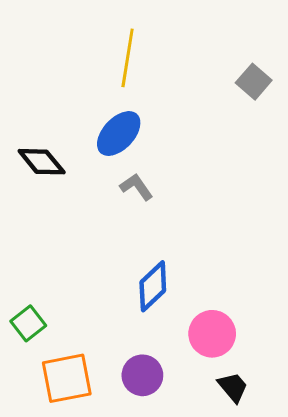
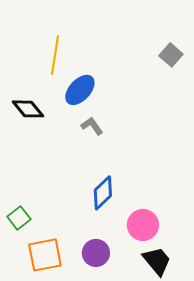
yellow line: (128, 58) -> (55, 55), moved
black trapezoid: (233, 387) -> (157, 261), size x1.4

